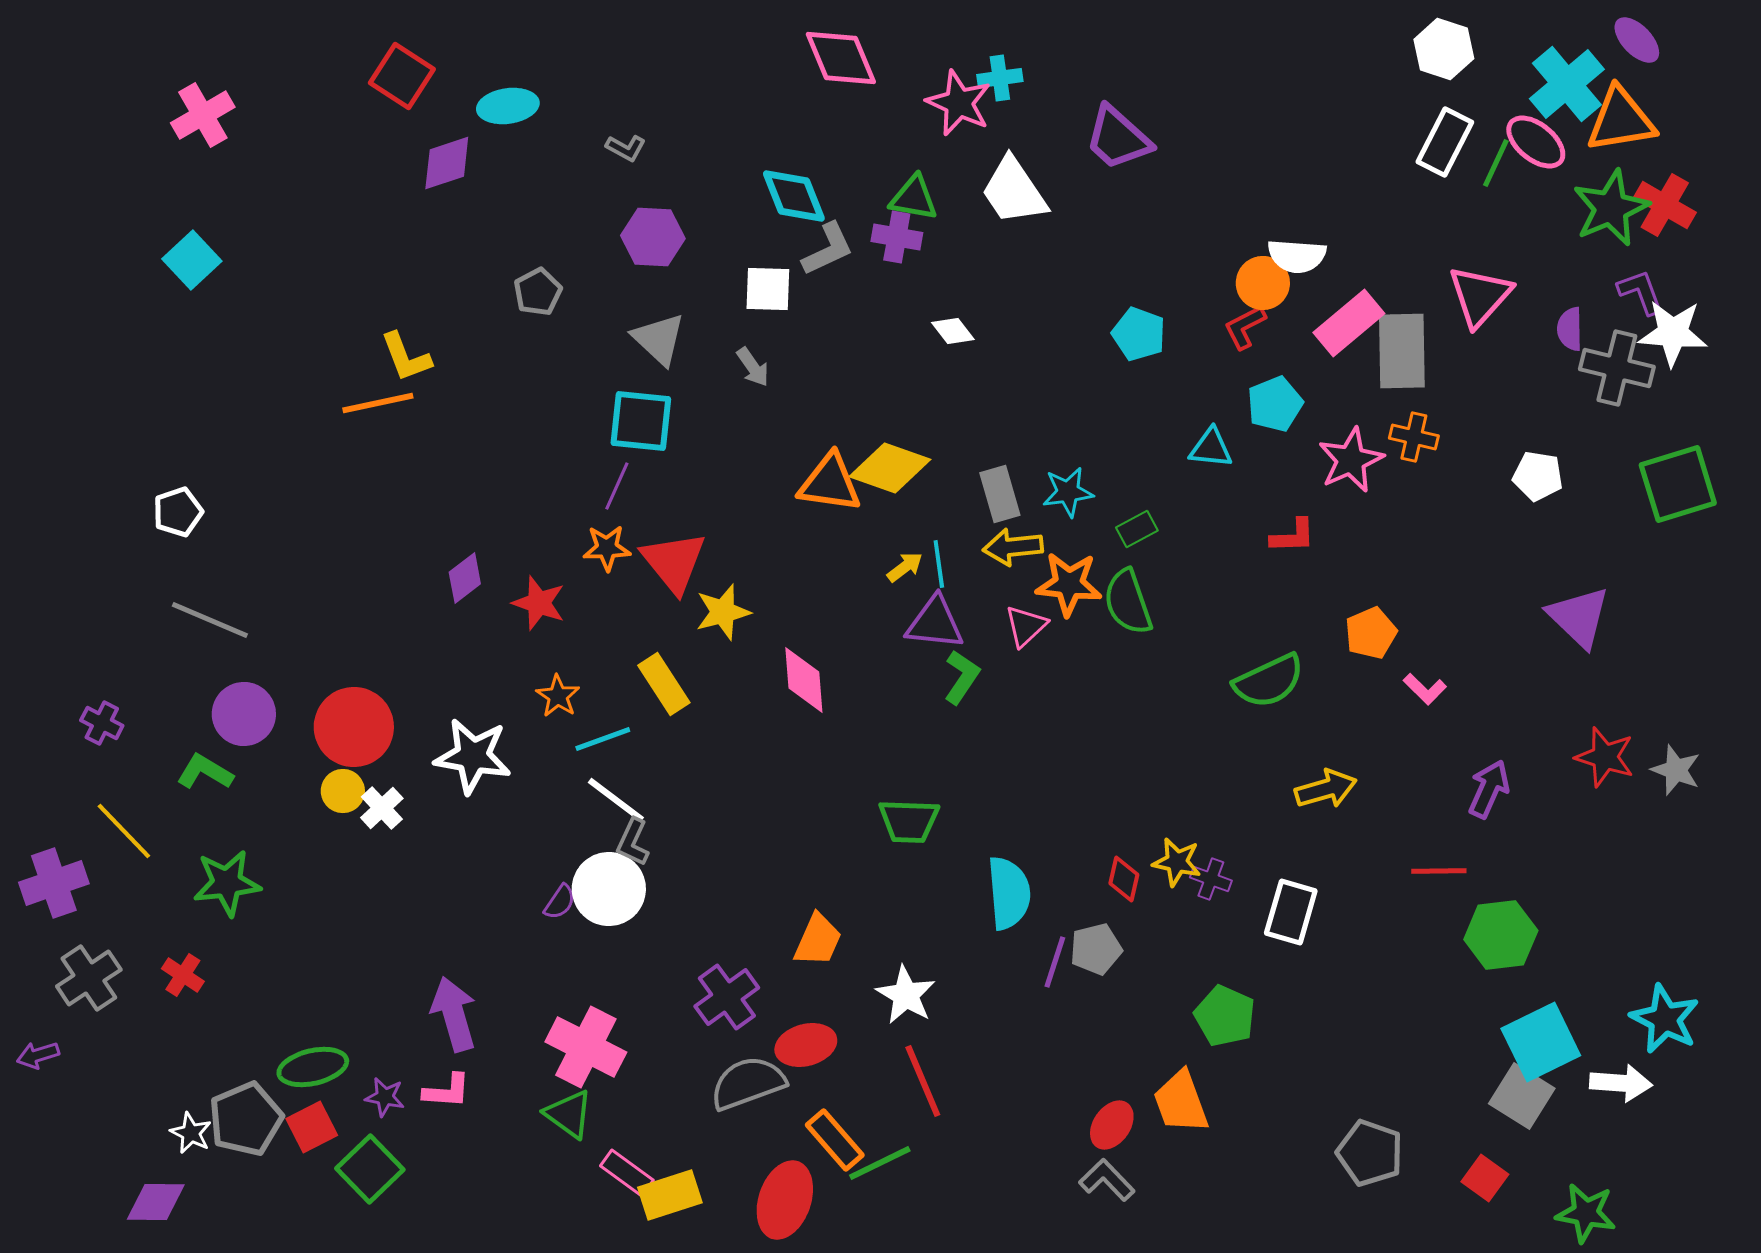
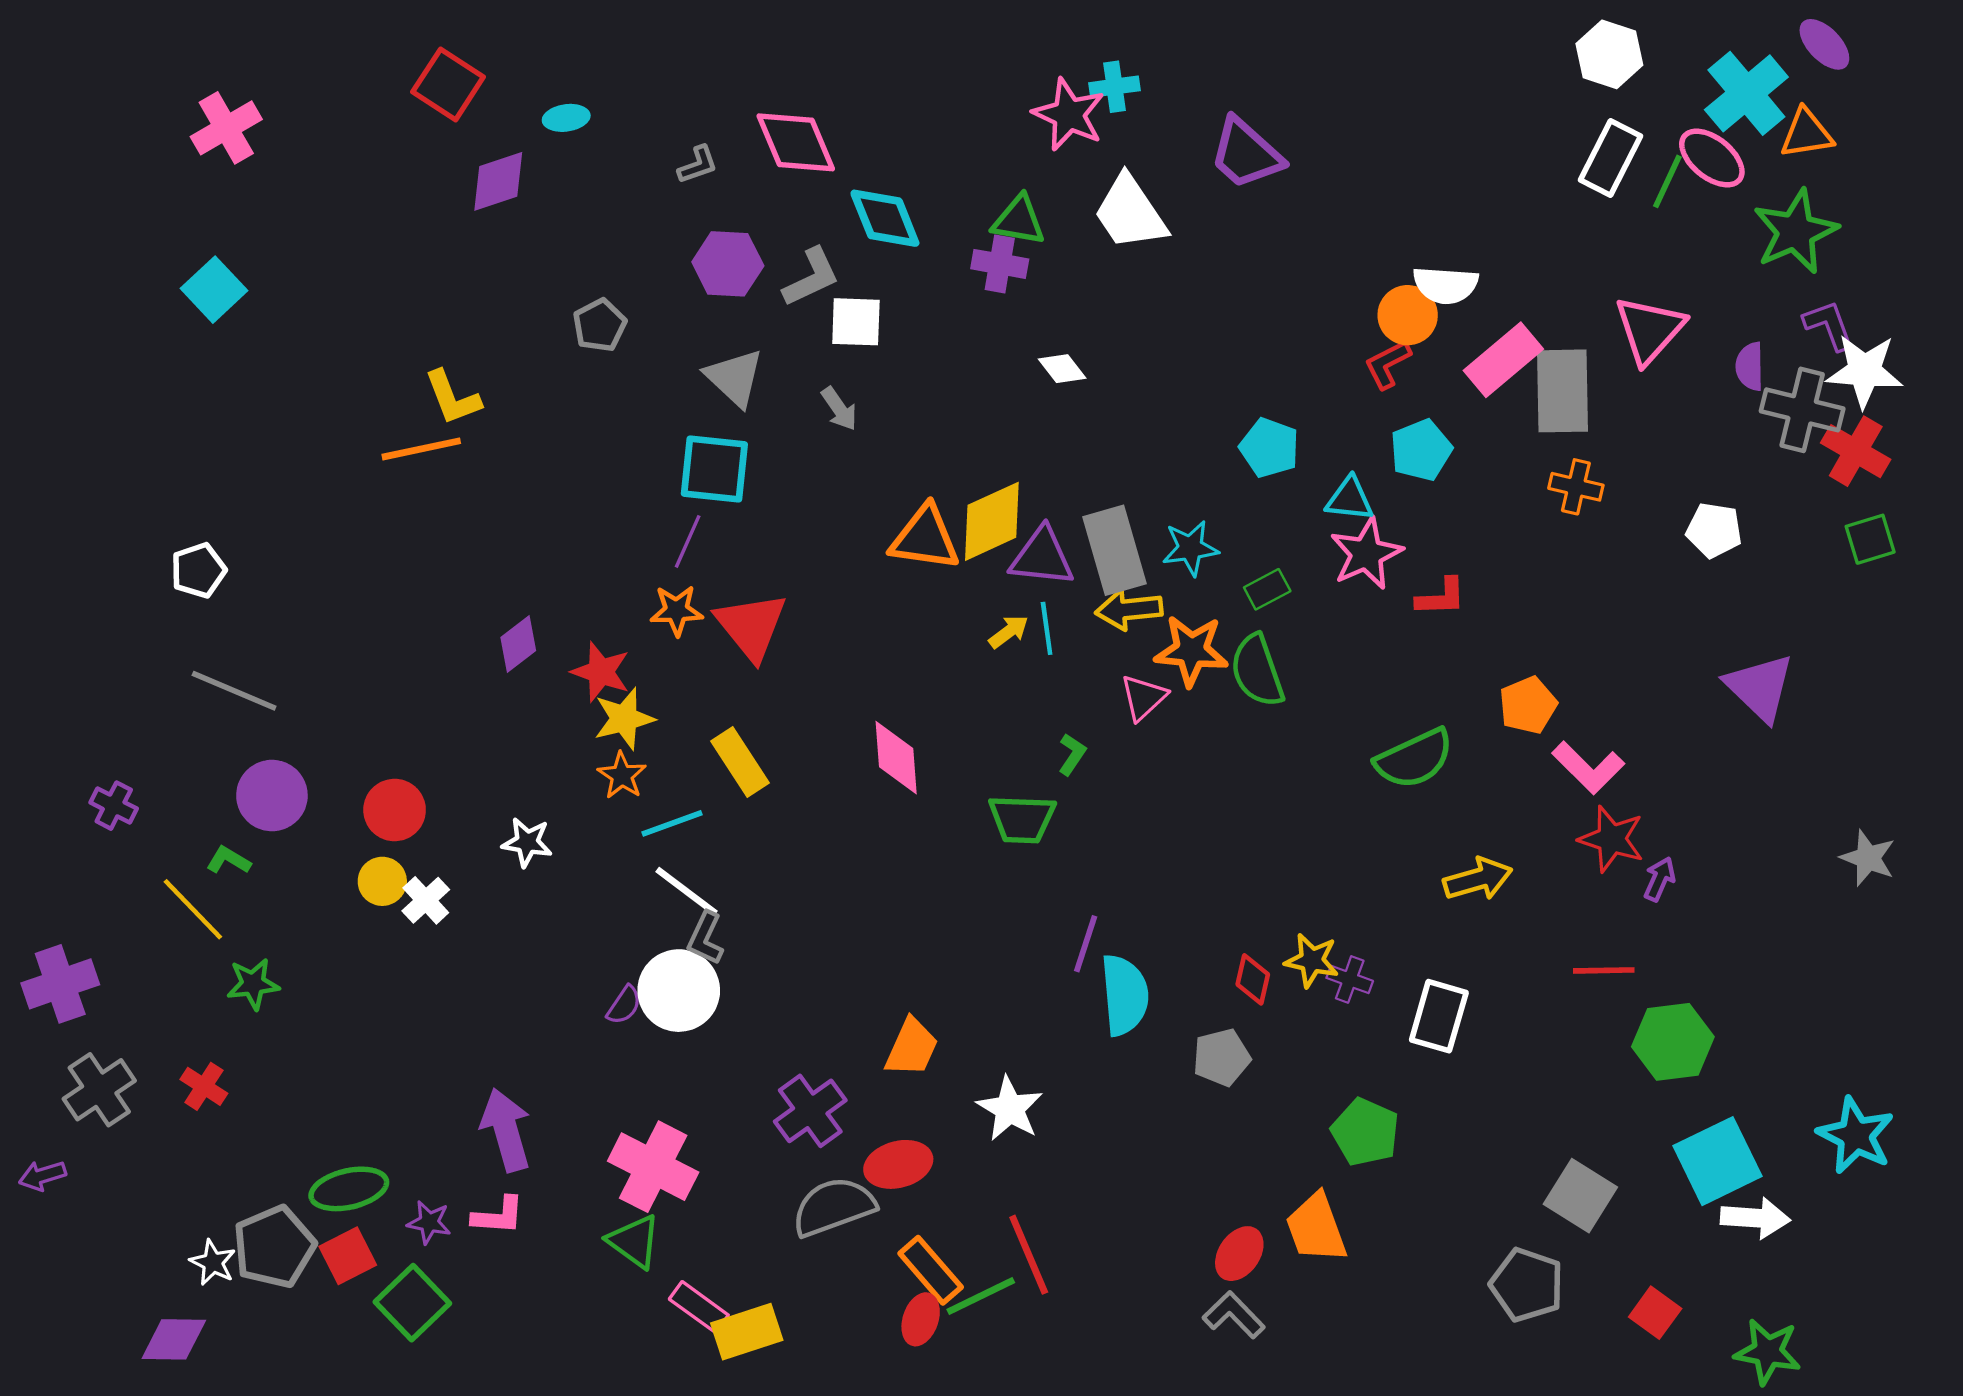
pink diamond: (841, 58) -> (796, 142), moved
cyan ellipse: (508, 106) -> (566, 118), size x0.7
orange triangle: (1621, 120) -> (1807, 134), size x0.7
gray L-shape: (626, 148) -> (698, 165), turned -48
red cross: (1665, 205) -> (1856, 451), moved
gray L-shape: (828, 249) -> (811, 277), moved
cyan pentagon: (1139, 334) -> (1269, 448), moved
pink star: (1351, 460) -> (1366, 554), moved
yellow diamond: (890, 468) -> (992, 521), turned -44
green square: (1678, 484) -> (1870, 539), size x0.6
gray rectangle: (1000, 494) -> (1115, 550), size x1.4
yellow star: (723, 612) -> (624, 719), moved
purple triangle: (935, 623) -> (1042, 557), moved
green L-shape: (962, 677) -> (1072, 754), size x0.7
pink L-shape: (1425, 689) -> (1588, 768), size x1.5
red circle: (354, 727) -> (395, 810), size x0.7
white star: (473, 756) -> (527, 842), size x0.6
red star: (1605, 757) -> (1612, 839), moved
green L-shape: (205, 772) -> (228, 860), size x0.7
purple arrow: (1489, 789) -> (1659, 879), size x0.7
green trapezoid: (909, 821) -> (1022, 819), moved
yellow line: (124, 831) -> (193, 909), moved
green star: (227, 883) -> (253, 984), size x0.7
purple line: (1055, 962) -> (1086, 944), moved
red line: (923, 1081) -> (1029, 1255), moved
white arrow: (1621, 1083) -> (1755, 1218), moved
gray square: (1522, 1096) -> (1580, 1196), moved
red ellipse: (785, 1200) -> (921, 1319), moved, size x0.6

